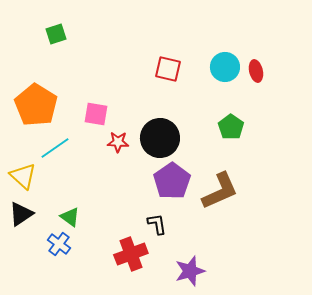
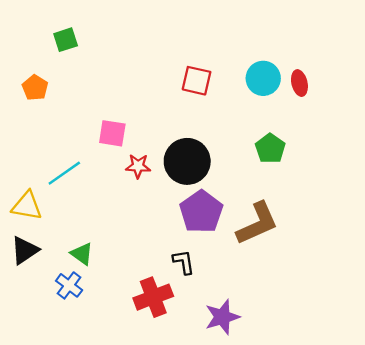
orange pentagon: (36, 105) -> (35, 88), moved, size x0.5
yellow triangle: (23, 176) -> (27, 206), turned -32

